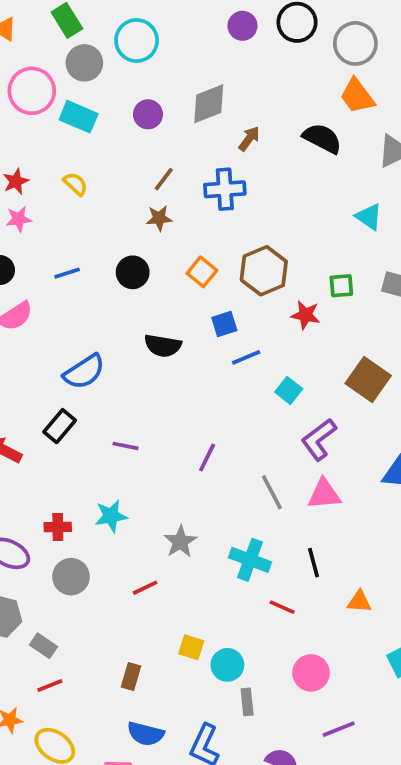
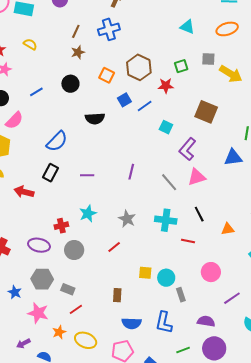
blue line: (246, 357) -> (145, 106), moved

